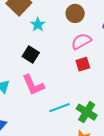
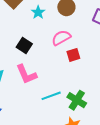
cyan star: (38, 24) -> (38, 12), moved
pink semicircle: (81, 41) -> (61, 38), moved

